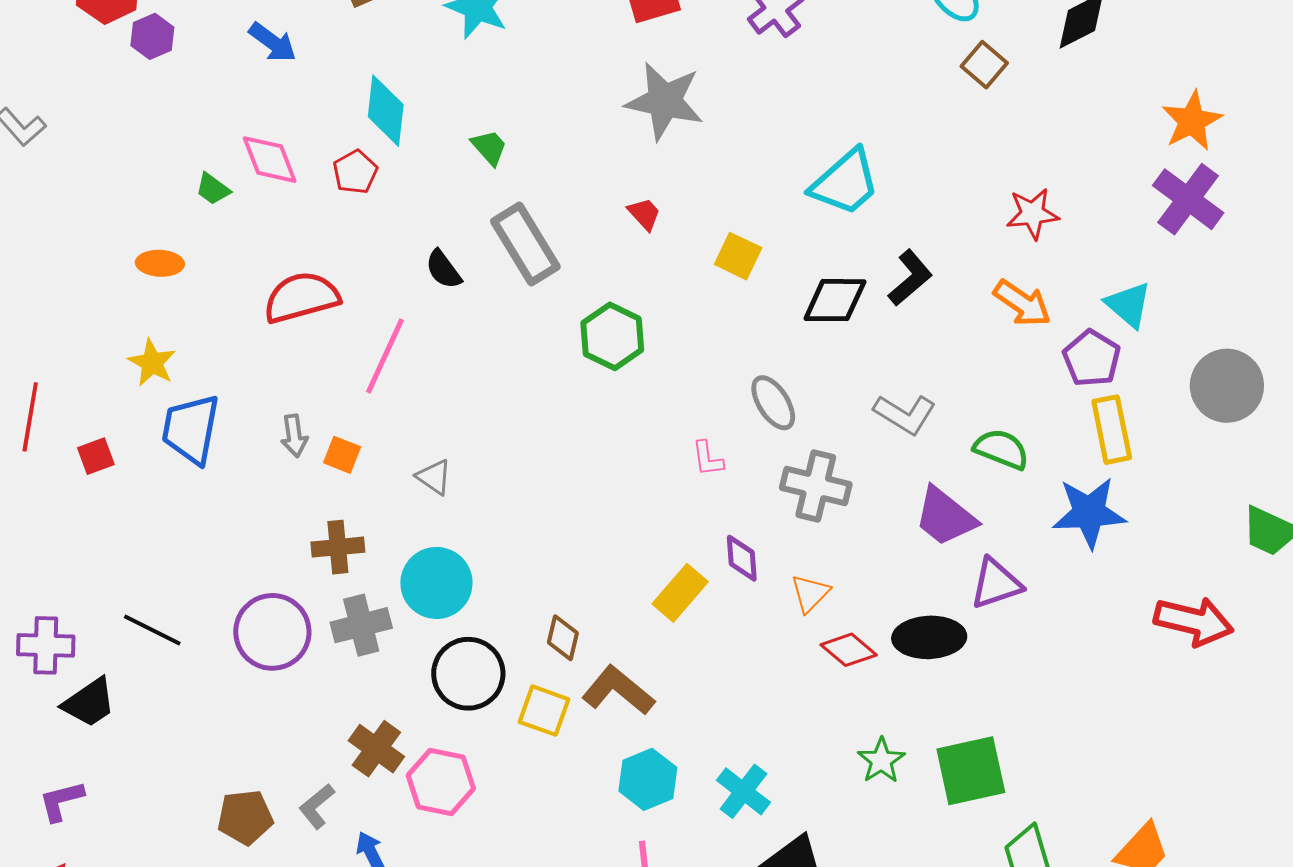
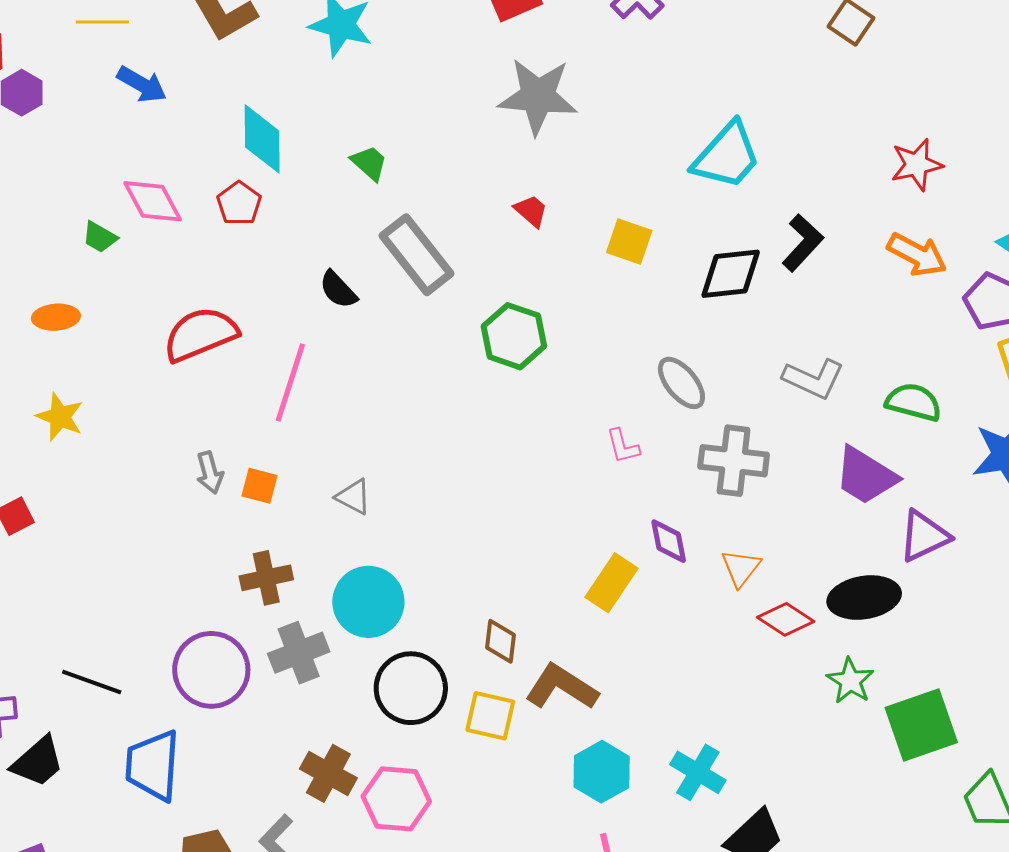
blue trapezoid: (191, 429) -> (153, 765), moved
green star: (881, 761) -> (850, 681), moved

